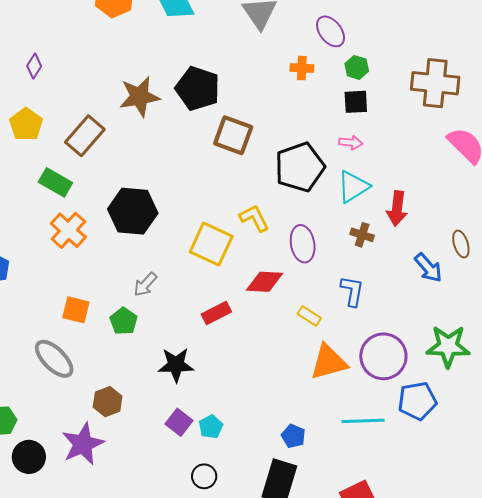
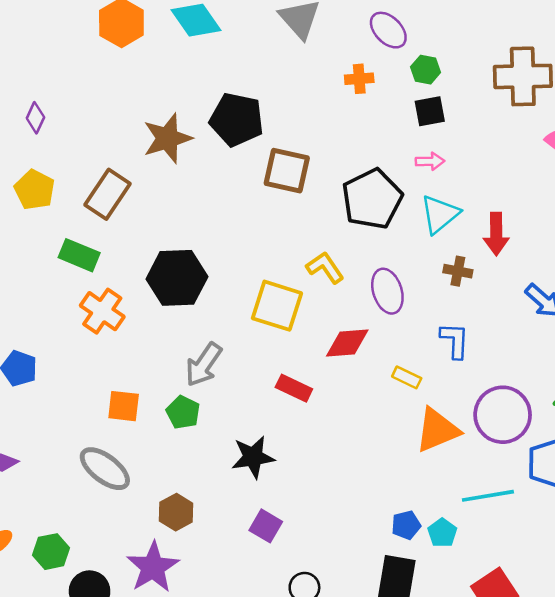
gray arrow: (145, 284) -> (204, 365), size x1.4
red rectangle: (216, 313) -> (294, 388), turned 60
cyan pentagon: (211, 427) -> (442, 533), moved
blue pentagon: (293, 436) -> (406, 525), turned -30

